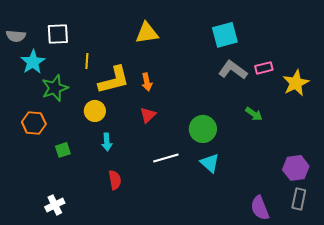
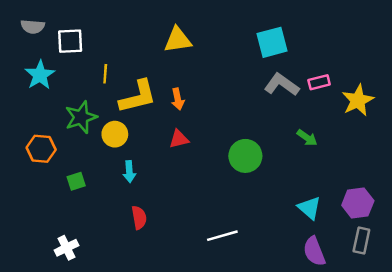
gray semicircle: (16, 36) -> (33, 27), moved
green star: (55, 88) -> (81, 117), moved
red triangle: (148, 115) -> (179, 139), turned 30
white line: (166, 158) -> (222, 236), moved
cyan triangle: (210, 163) -> (309, 208), moved

